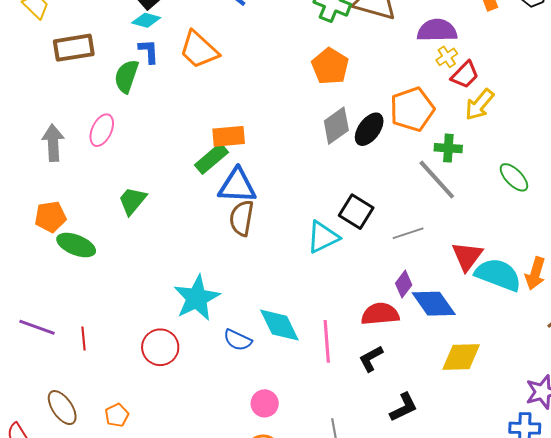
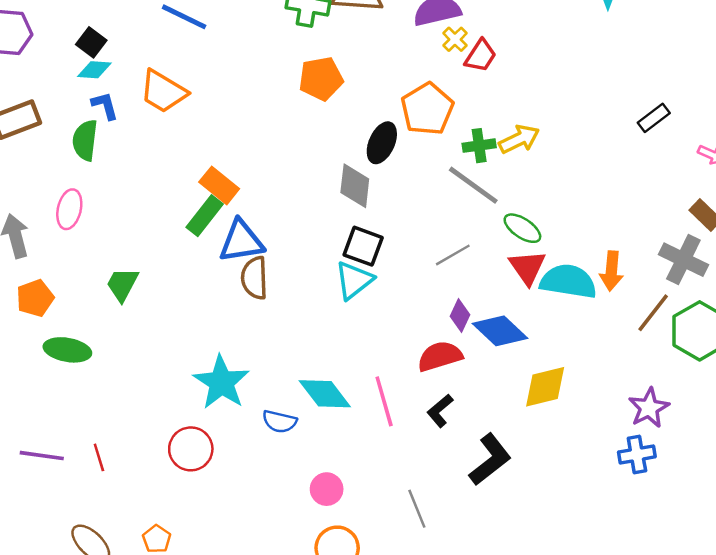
orange pentagon: (330, 66) -> (321, 79), turned -30
yellow arrow: (479, 105) -> (519, 139), moved, turned -144
gray diamond: (336, 126) -> (355, 186), moved, turned -36
orange rectangle: (229, 136) -> (219, 185), turned 56
green ellipse: (514, 177) -> (522, 228), moved
black square: (356, 212) -> (363, 246), moved
orange pentagon: (50, 217) -> (35, 298), moved
black L-shape: (404, 407) -> (490, 460), size x1.4

